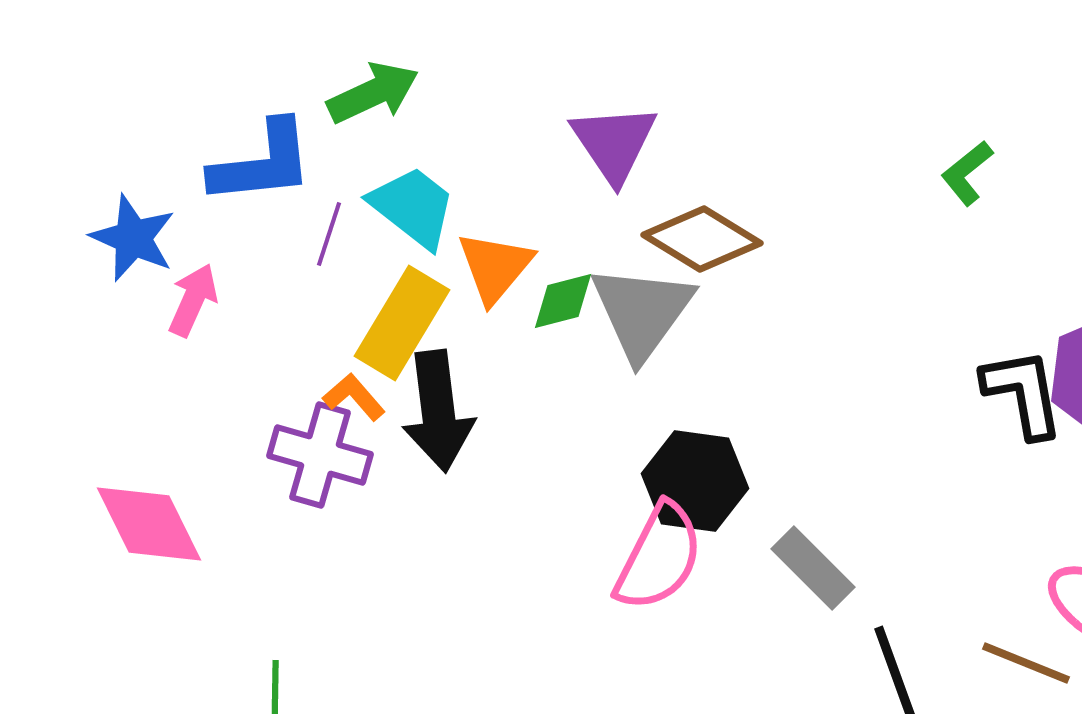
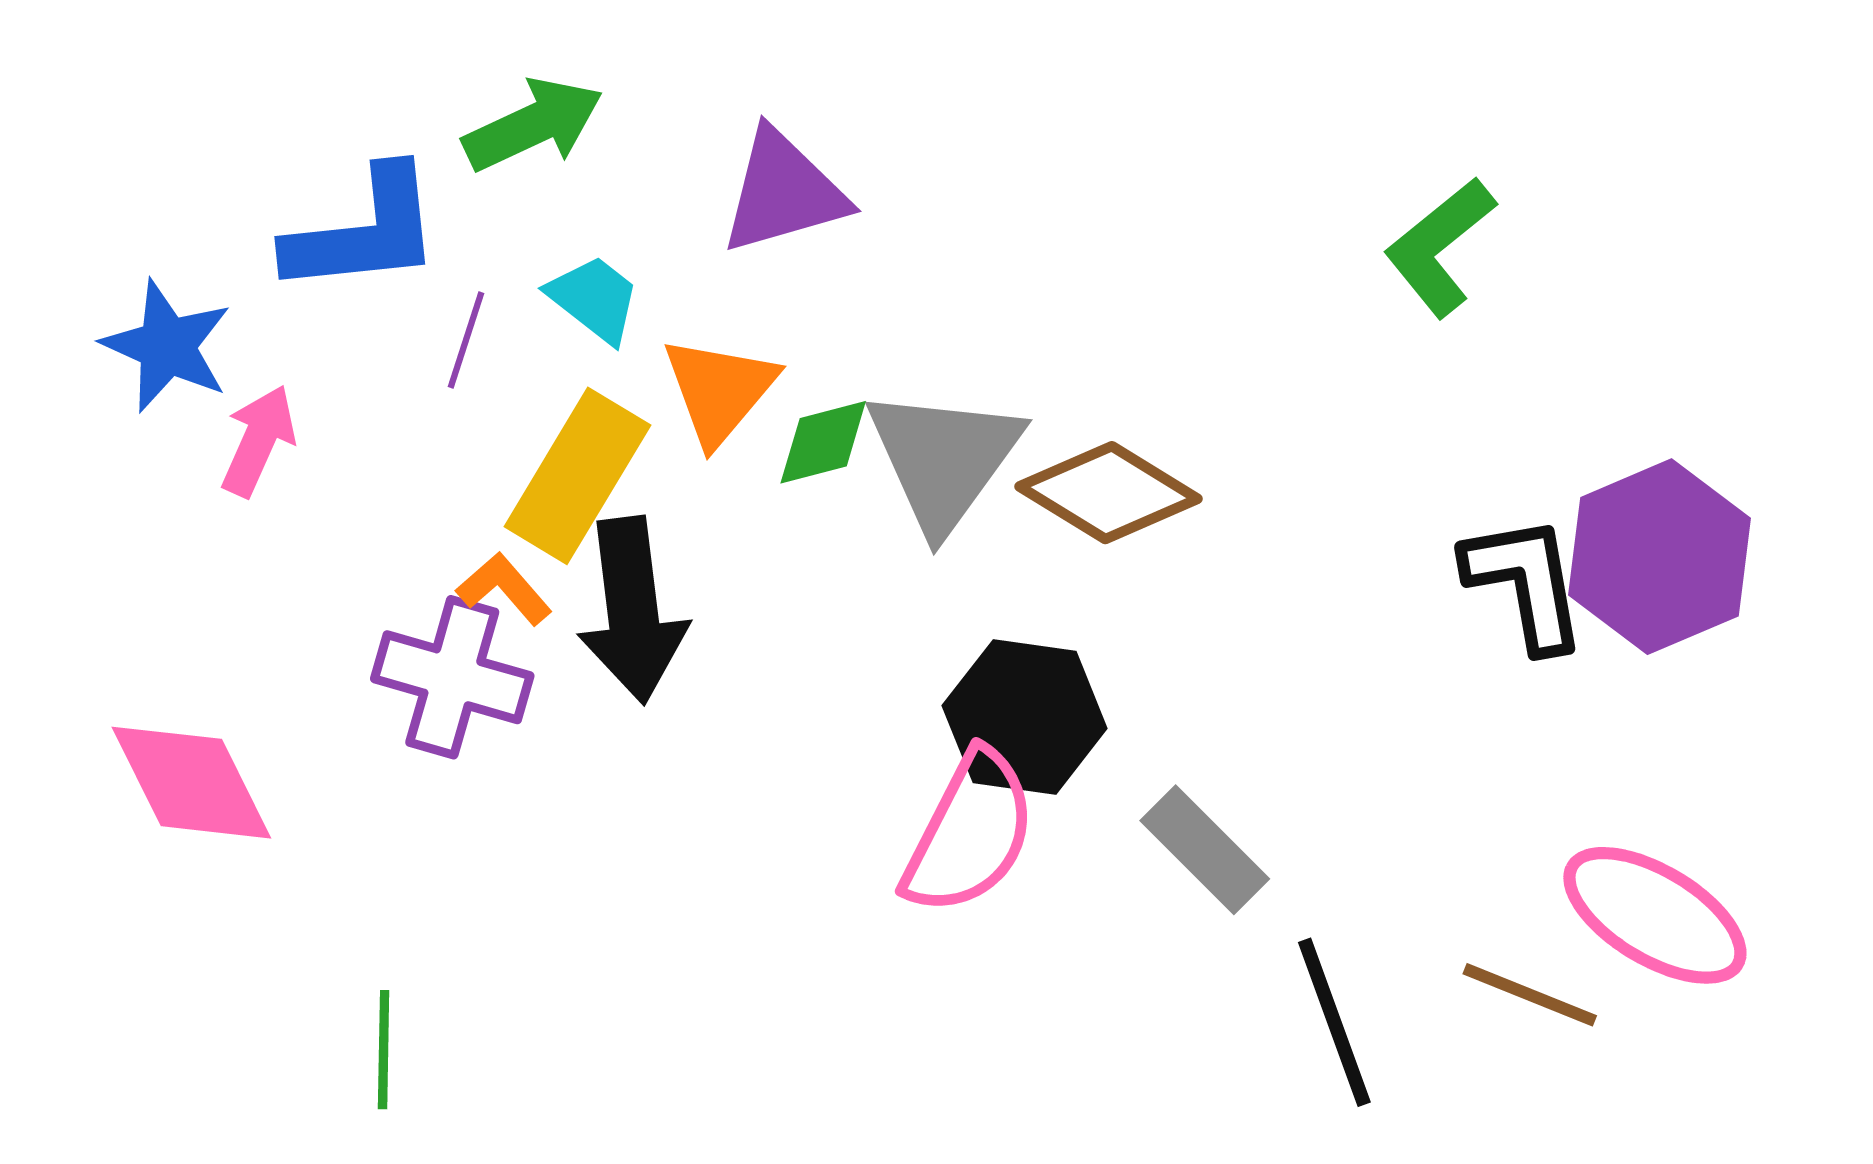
purple triangle: (614, 143) -> (783, 192), moved, turned 48
green L-shape: (967, 173) -> (1440, 247), size x1.4
cyan trapezoid: (413, 207) -> (594, 299), size x0.7
brown diamond: (702, 239) -> (1109, 493), moved

